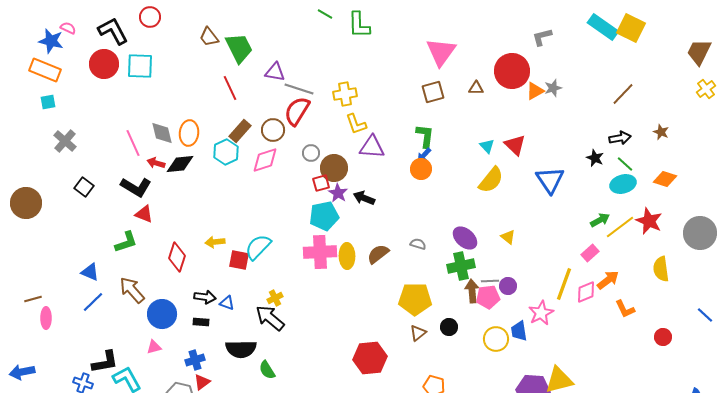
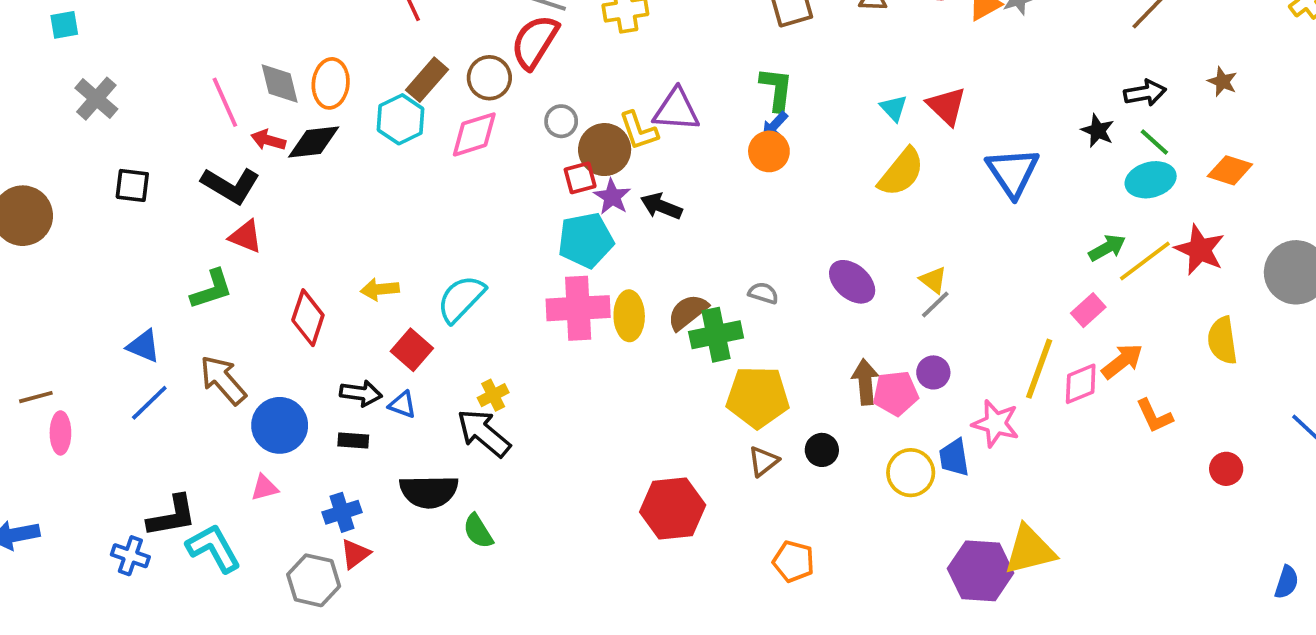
yellow L-shape: (356, 124) -> (639, 131), moved
black square: (84, 187) -> (132, 185), turned -30
red square: (239, 260) -> (412, 350), moved, turned 30
green cross: (461, 266) -> (716, 335), moved
gray line: (490, 281) -> (935, 304), moved, turned -42
pink star: (541, 313) -> (996, 423), turned -30

